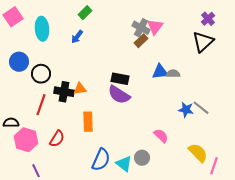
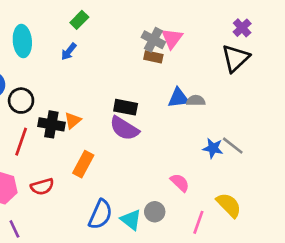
brown rectangle: (141, 41) -> (153, 57), turned 56
orange triangle: (80, 89) -> (73, 120), turned -32
orange rectangle: (88, 122) -> (83, 164), turned 30
red semicircle: (57, 139) -> (42, 187), turned 42
pink line: (214, 166) -> (198, 222), moved

